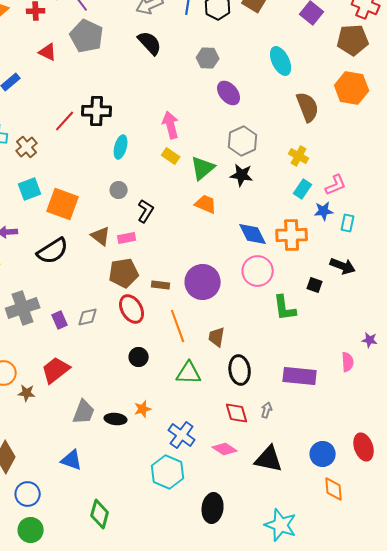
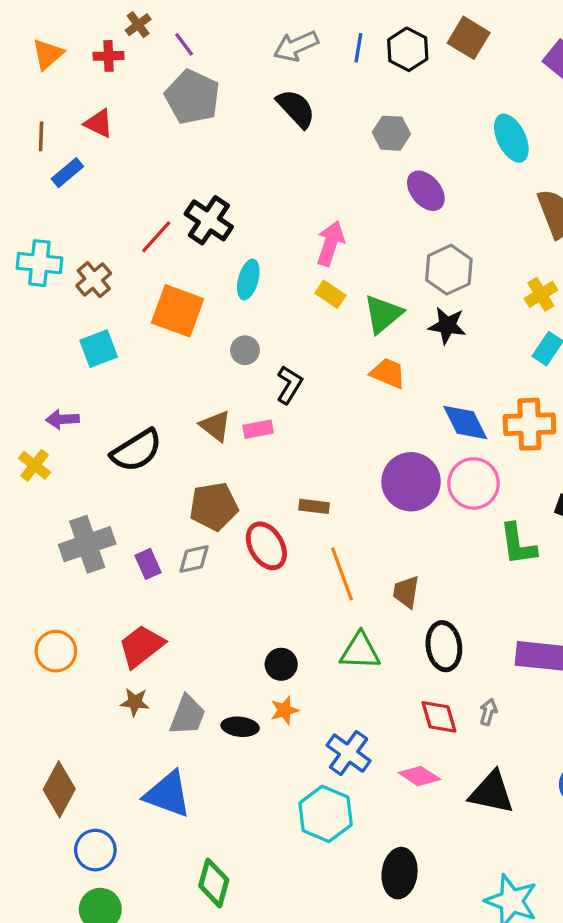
red triangle: (48, 52) -> (99, 123), moved
black cross: (97, 111) -> (209, 220), turned 32
pink arrow: (171, 125) -> (330, 243), turned 32
yellow cross: (299, 156) -> (541, 294), turned 30
orange square: (63, 204) -> (178, 311), moved
brown pentagon: (124, 273) -> (214, 506), moved
purple circle: (203, 282) -> (411, 482), moved
black circle: (139, 357) -> (281, 664), moved
brown star: (27, 393) -> (135, 702), moved
blue triangle: (72, 460) -> (168, 794), size x1.4

